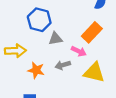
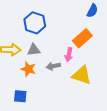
gray triangle: (55, 39) -> (34, 50), moved
pink arrow: (79, 51) -> (69, 55), turned 72

